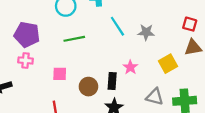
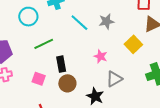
pink square: (60, 74) -> (39, 79), turned 32
black rectangle: (112, 81) -> (61, 64), moved
gray triangle: (155, 97) -> (114, 79), moved, turned -30

